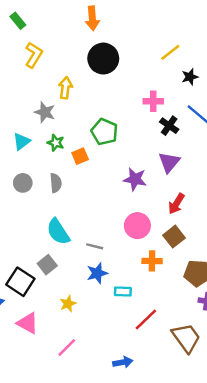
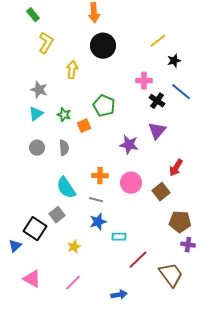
gray star: (45, 112) -> (39, 90), moved
red arrow: (176, 204) -> (176, 168), moved
orange cross: (152, 261) -> (100, 176), moved
pink triangle: (28, 323) -> (32, 279), moved

